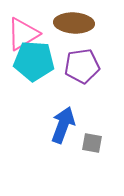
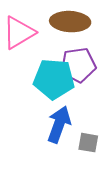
cyan pentagon: (34, 61) -> (54, 79), moved

